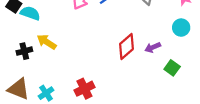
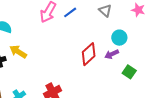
cyan circle: (181, 28) -> (119, 38), moved

